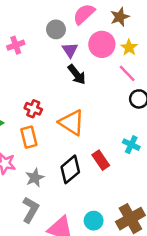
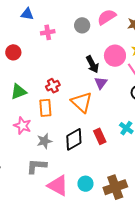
pink circle: (102, 44) -> (115, 56), moved
purple triangle: (70, 50) -> (101, 83), moved
red cross: (33, 109) -> (53, 86), turned 32
gray L-shape: (31, 210) -> (37, 166), turned -125

